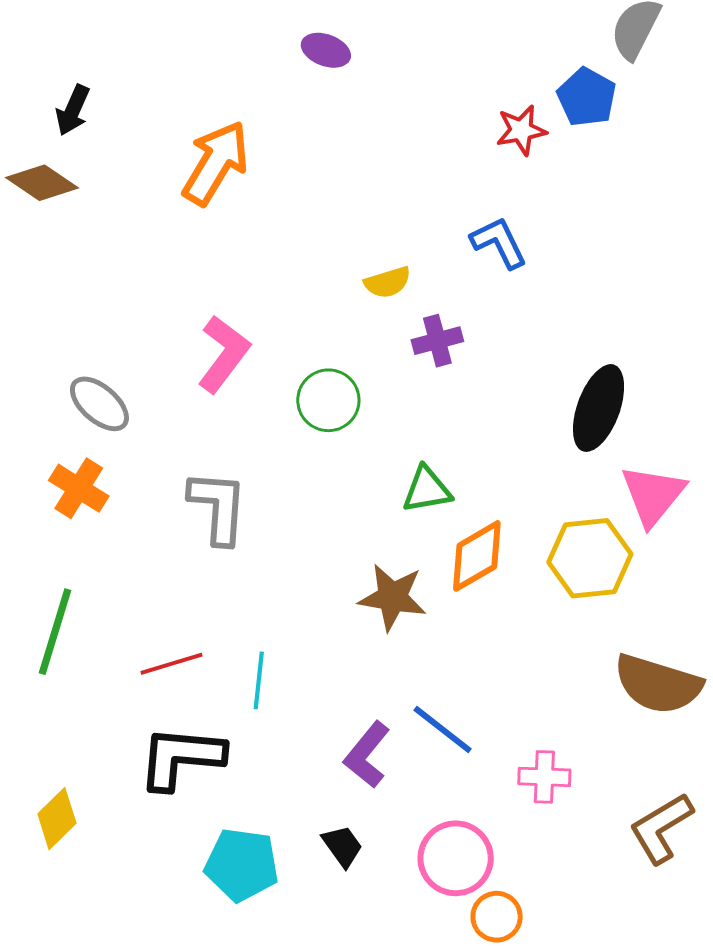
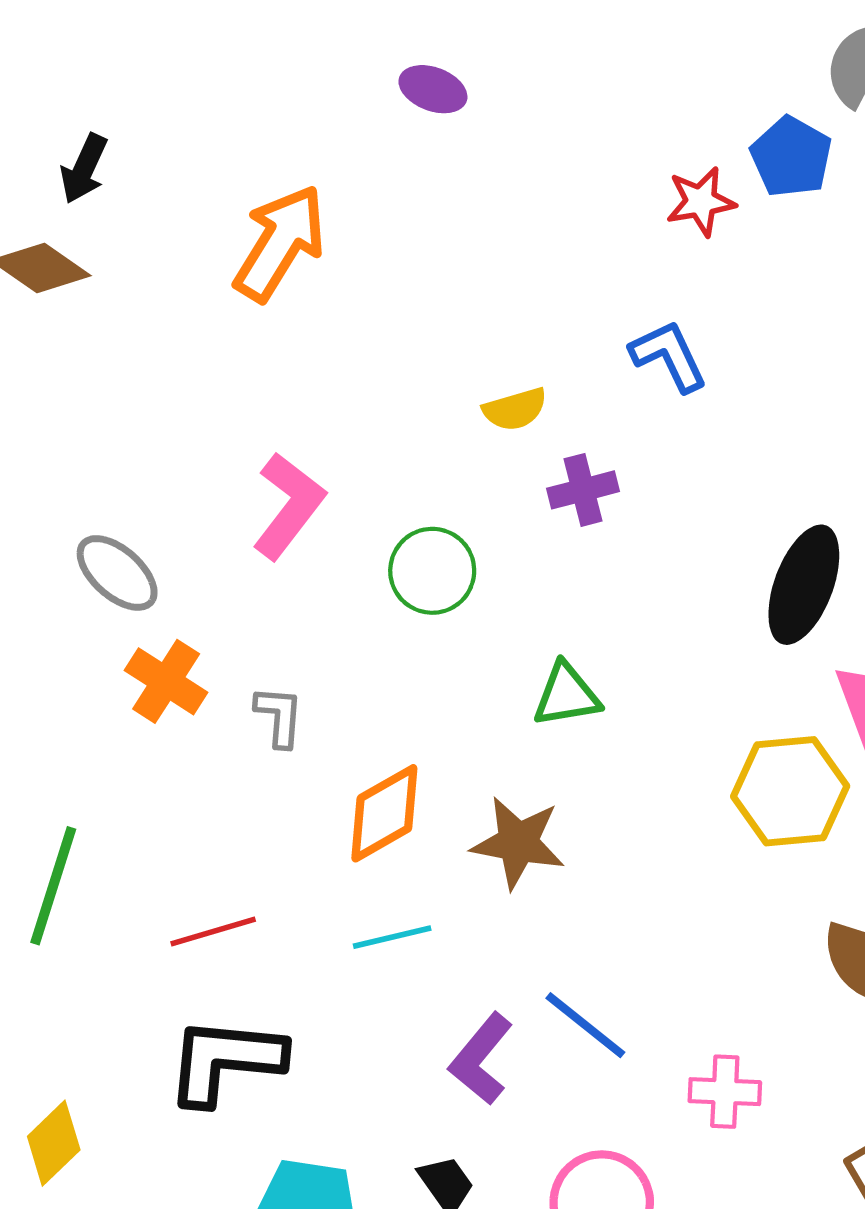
orange cross: (79, 488) -> (166, 681), moved
gray L-shape: (218, 507) -> (279, 716), size x0.6
orange diamond: (477, 556) -> (384, 813), moved
cyan line: (259, 680) -> (392, 937), moved, turned 70

